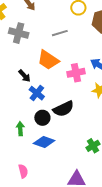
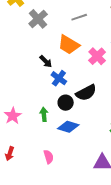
gray cross: (19, 33) -> (38, 19), turned 36
pink cross: (76, 73) -> (97, 56), turned -30

